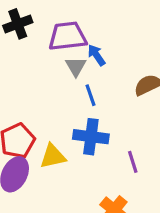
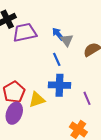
purple trapezoid: (67, 36) -> (25, 33), moved
gray triangle: (76, 67) -> (67, 40), moved

